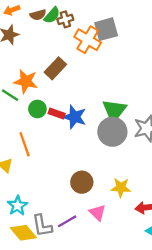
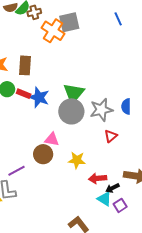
brown rectangle: (55, 68) -> (25, 65), moved, turned -42
pink triangle: (97, 213) -> (52, 139), moved, turned -35
purple line: (67, 221) -> (17, 171), moved

